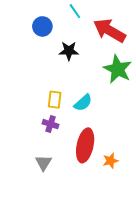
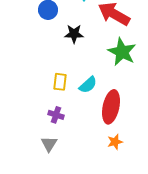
purple cross: (51, 124) -> (56, 115), moved
red ellipse: (85, 145) -> (111, 107), moved

